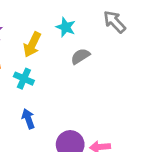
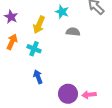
gray semicircle: (80, 56) -> (73, 32), turned 40

